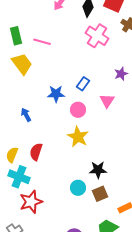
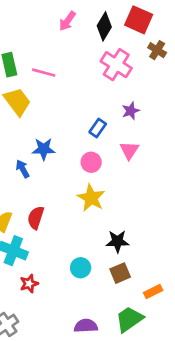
purple star: (121, 74) -> (131, 111), moved
blue star: (56, 94) -> (44, 149), moved
cyan circle: (78, 188) -> (81, 268), moved
red star: (31, 202) -> (29, 284), size x0.6

